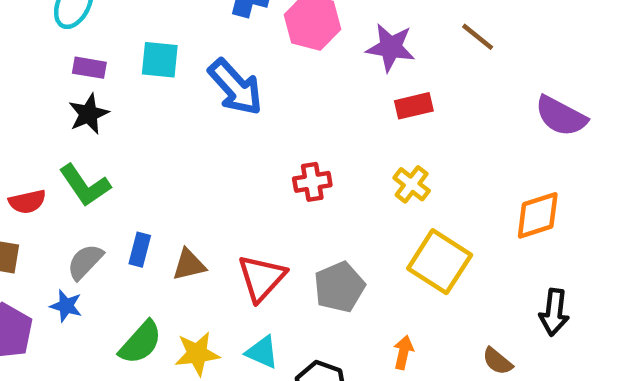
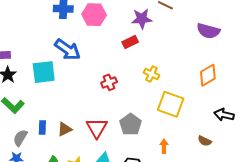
purple star: (391, 47) -> (142, 19), moved
cyan square: (160, 60) -> (44, 72), moved, size x1.4
red rectangle: (414, 106) -> (130, 42), moved
black arrow: (554, 312) -> (224, 115), turned 108

